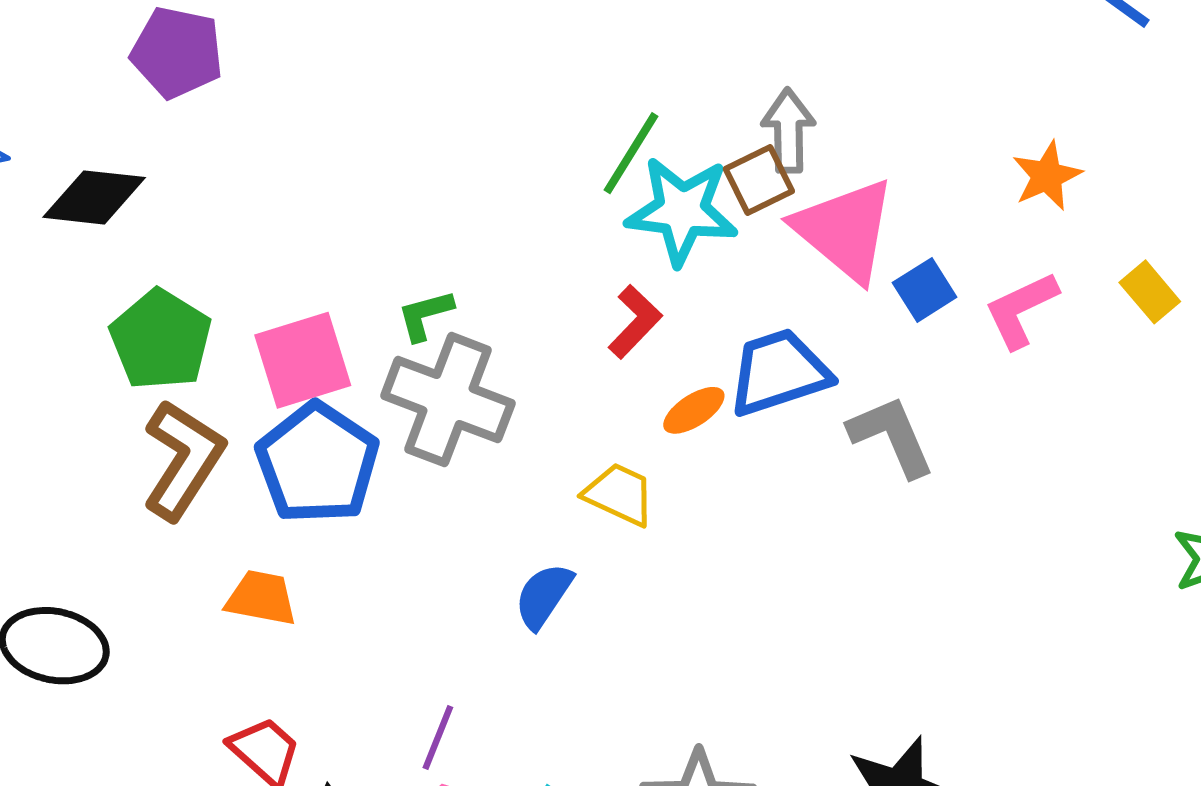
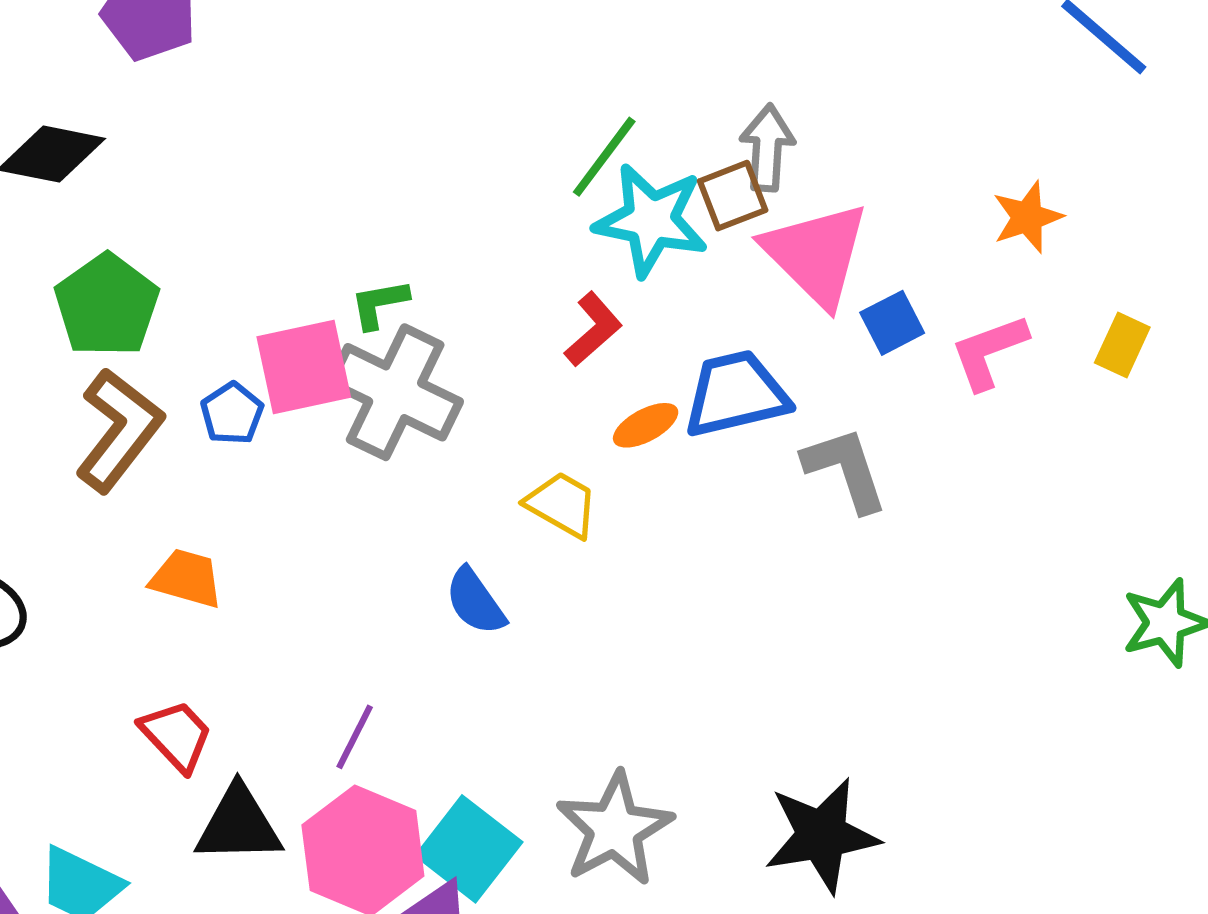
yellow rectangle: (1150, 292) -> (1122, 345), turned 60
pink square: (303, 360) -> (304, 367), moved
blue pentagon: (317, 463) -> (232, 413), moved, size x0.5
blue semicircle: (544, 596) -> (475, 601), turned -74

